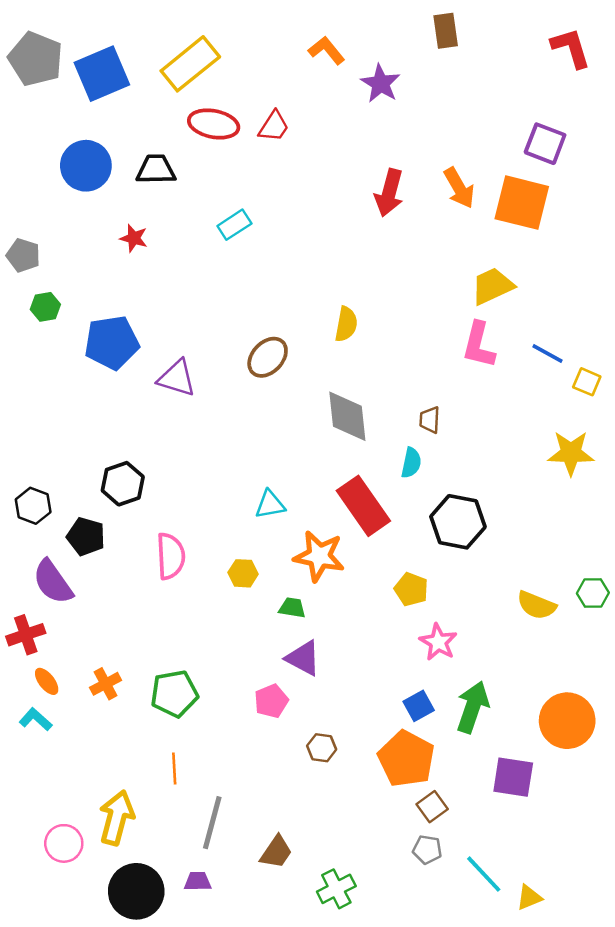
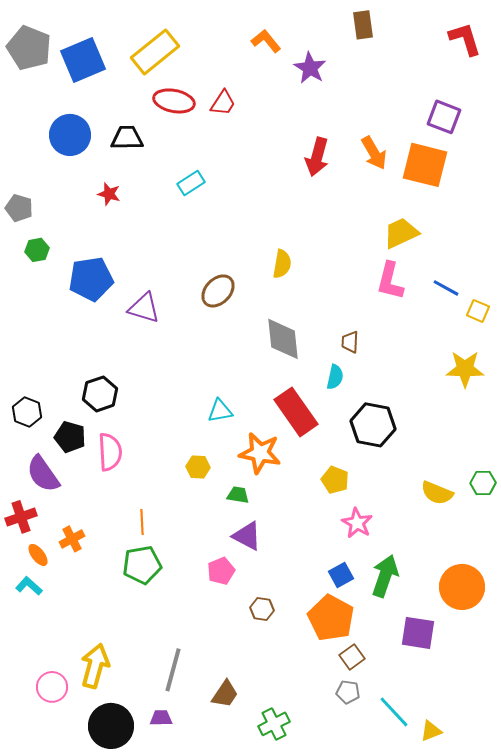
pink semicircle: (171, 556) -> (110, 452), moved
orange cross: (106, 684) -> (72, 539), moved
orange line: (174, 769) -> (142, 522), moved

